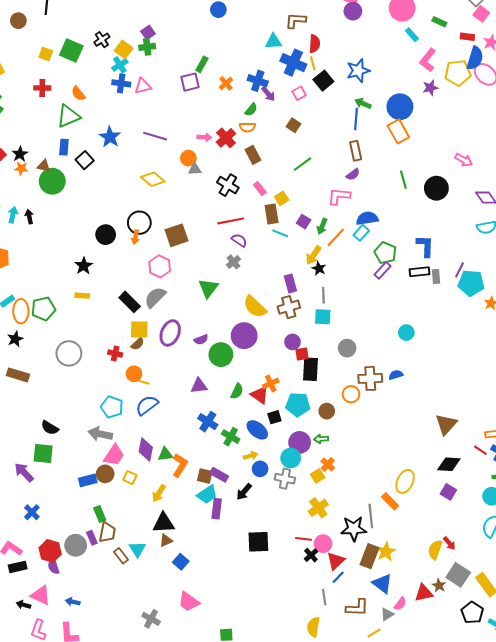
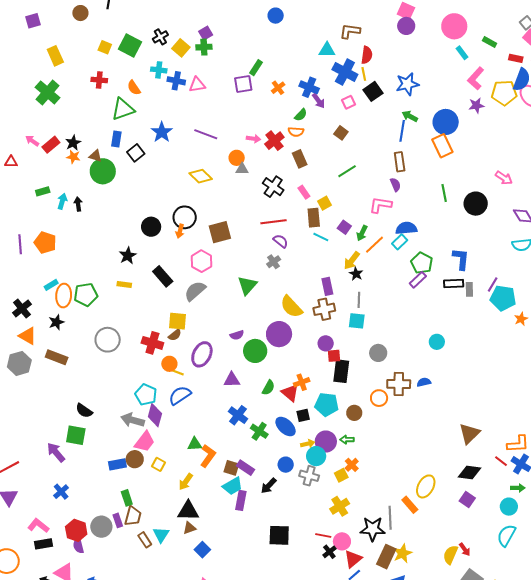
cyan cross: (120, 65) -> (159, 70), moved, turned 35
purple semicircle: (353, 174) -> (395, 185), turned -80
black rectangle: (130, 302) -> (163, 276), moved
purple ellipse: (170, 333) -> (202, 354), moved
red cross: (115, 354) -> (152, 343), size x1.5
purple diamond: (146, 449) -> (155, 415), moved
yellow arrow: (251, 456) -> (308, 444), moved

